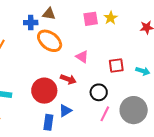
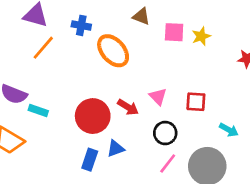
brown triangle: (49, 14) -> (141, 16), moved
blue cross: (31, 23) -> (81, 25), moved
pink triangle: (82, 57) -> (158, 97), moved
cyan arrow: (143, 71) -> (229, 130), moved

